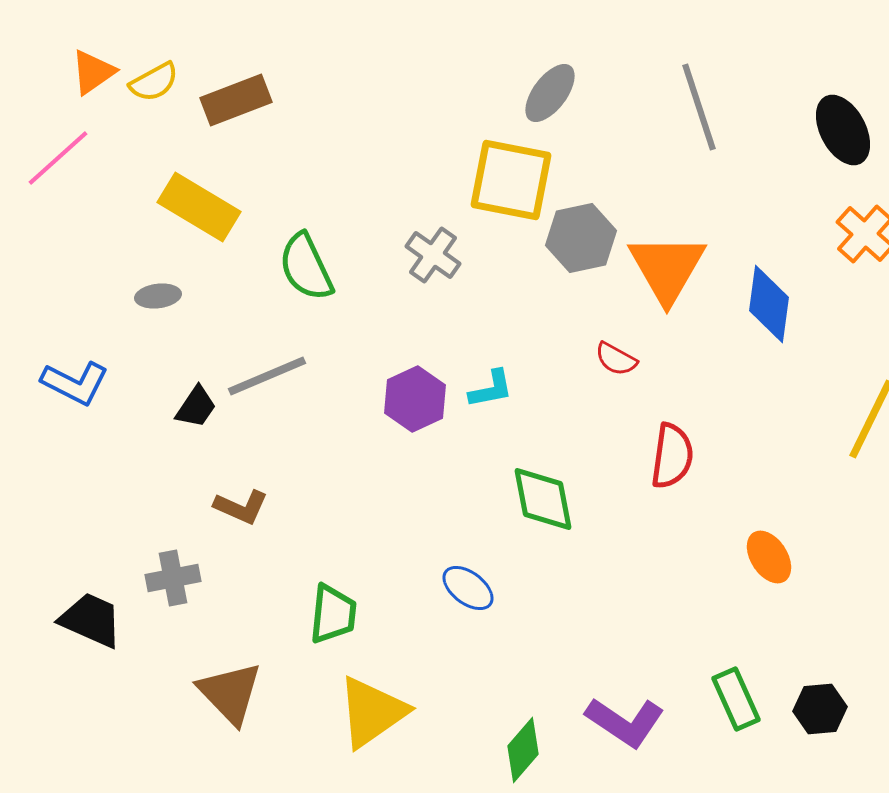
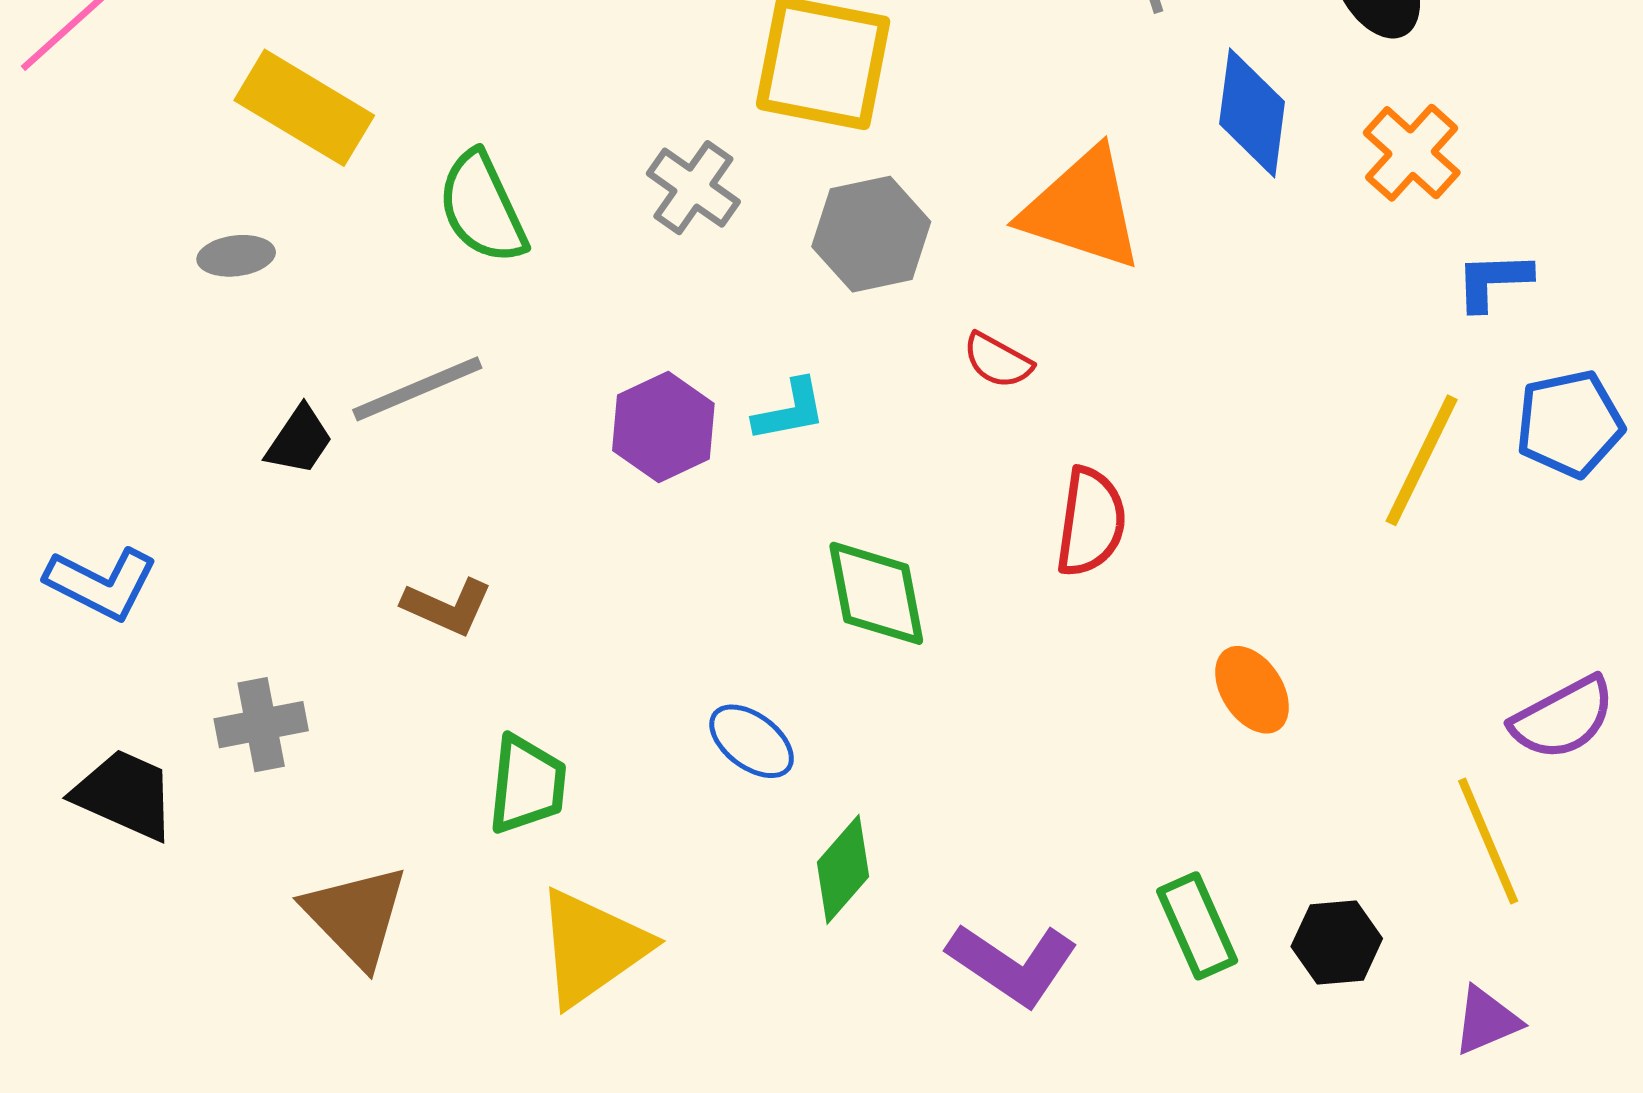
gray hexagon: (581, 238) -> (871, 234), moved
orange triangle: (667, 268) -> (1082, 209), turned -42
blue diamond: (769, 304) -> (1252, 113), moved
blue L-shape: (75, 383) -> (101, 583), moved
brown L-shape: (241, 507) -> (447, 607), moved
green diamond: (523, 750) -> (843, 869), moved

